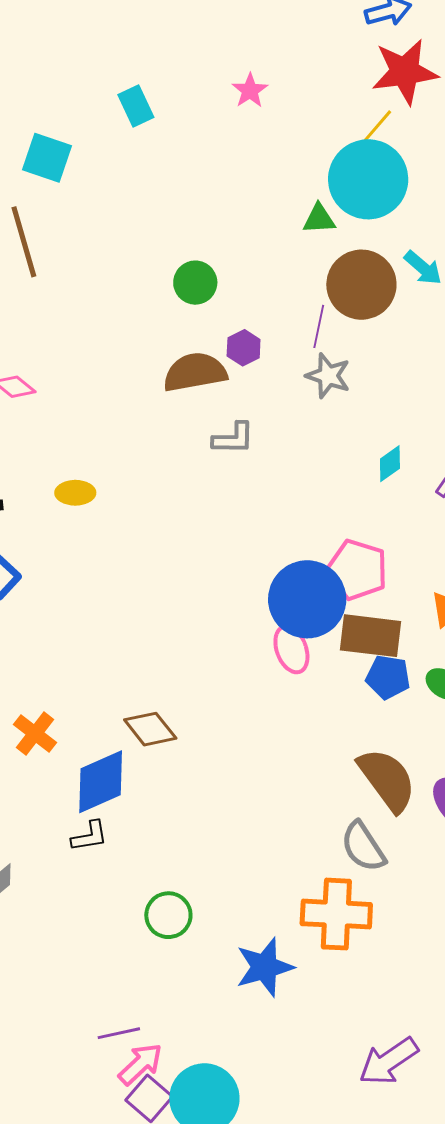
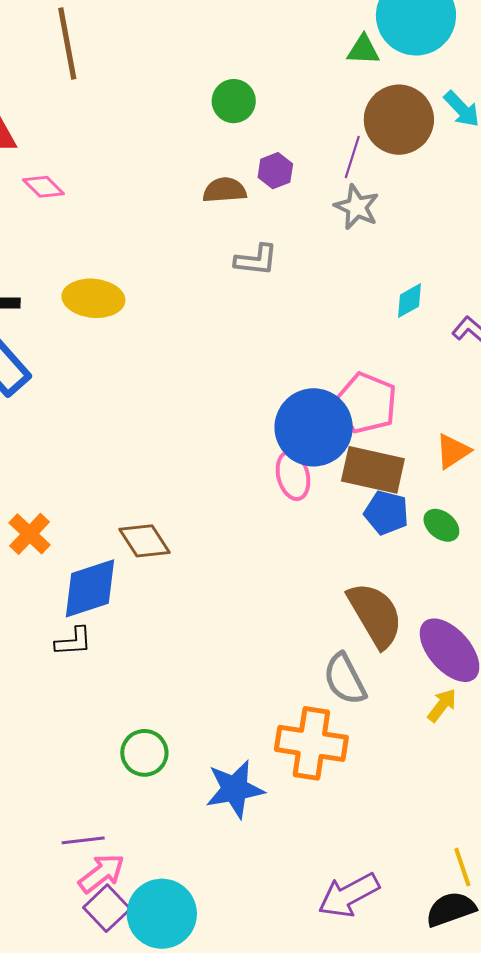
brown semicircle: (195, 372) -> (225, 190), size x0.7
yellow ellipse: (75, 493) -> (93, 298), size x1.5
green circle: (168, 915) -> (144, 753), moved

